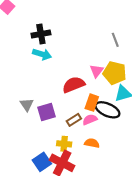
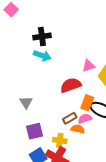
pink triangle: (97, 71) -> (89, 66), moved, turned 32
purple square: (47, 112) -> (34, 131), moved
orange semicircle: (92, 143) -> (78, 129), moved

